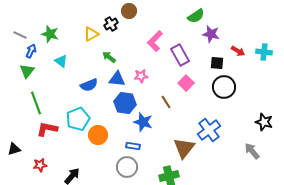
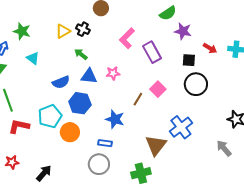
black cross: (111, 24) -> (83, 29), moved, turned -32
pink square: (186, 83) -> (158, 89), moved
brown line: (166, 102) -> (138, 99), turned 64
blue hexagon: (125, 103) -> (80, 103), moved

